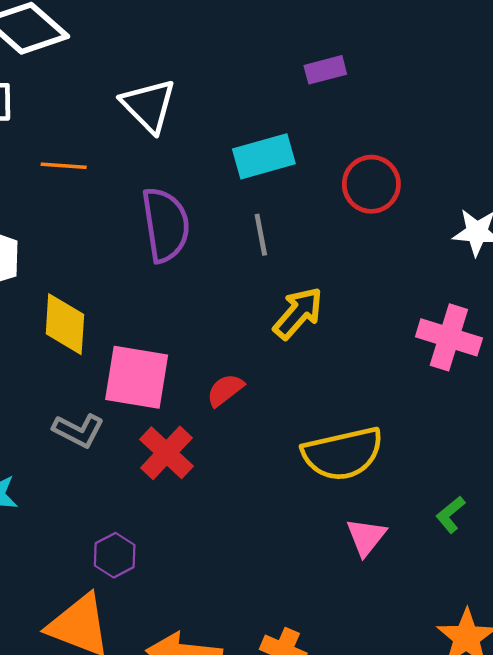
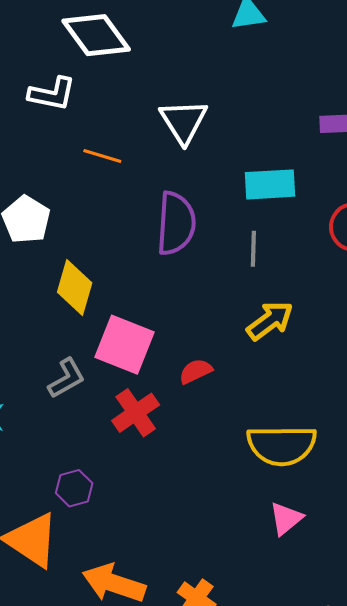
gray L-shape: (78, 431) -> (67, 378), turned -69

